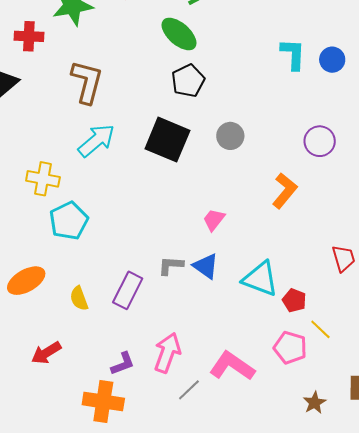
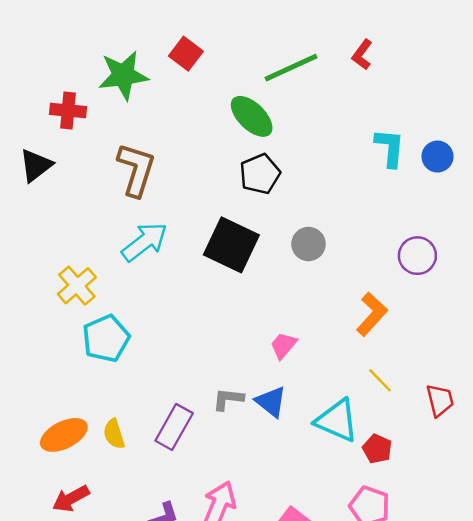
yellow cross: (43, 179) -> (77, 286), turned 36
orange ellipse: (26, 281) -> (64, 435), moved
yellow line: (320, 329) -> (380, 380), moved

